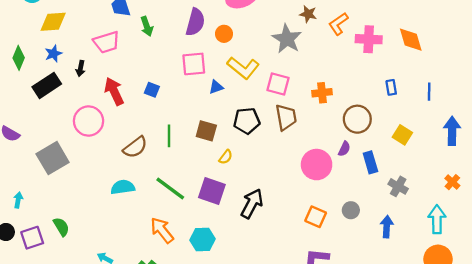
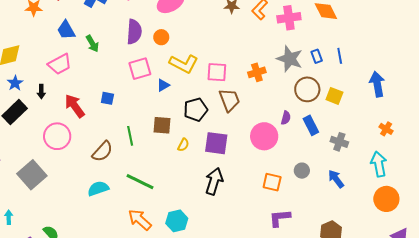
gray star: (287, 39) -> (290, 59), moved
blue line: (429, 92) -> (340, 56), moved
brown circle: (357, 119) -> (307, 89), moved
purple square: (212, 191) -> (216, 143), moved
blue arrow: (387, 227) -> (336, 179), turned -30

